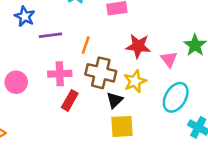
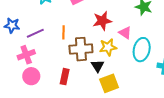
pink triangle: (169, 59) -> (125, 33), moved
pink cross: (60, 74) -> (26, 55), moved
yellow star: (135, 81) -> (108, 47), turned 30
pink circle: (16, 82) -> (31, 76), moved

